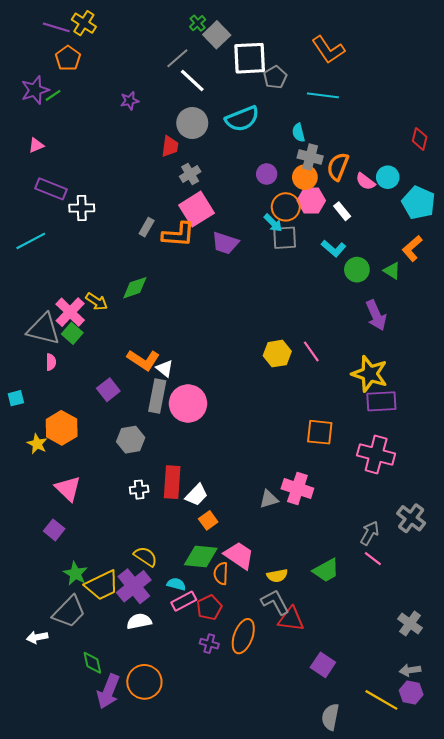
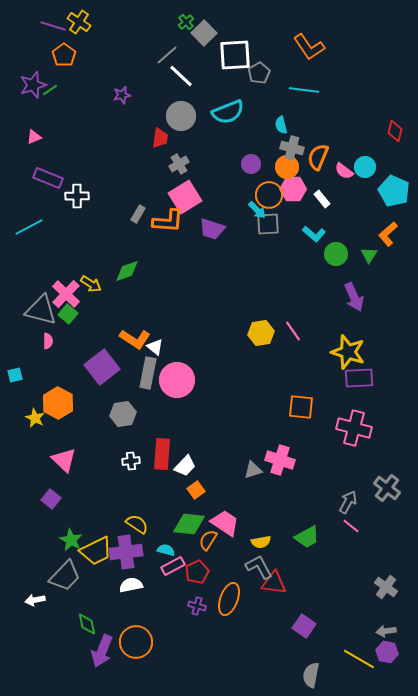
green triangle: (392, 271) -> (369, 255), turned 30
purple square: (108, 390) -> (102, 367), size x1.6
orange semicircle: (221, 574) -> (208, 540), turned 30
purple cross: (134, 586) -> (126, 552), turned 32

